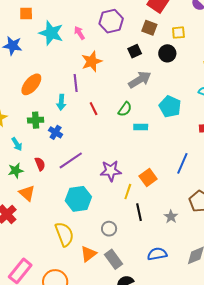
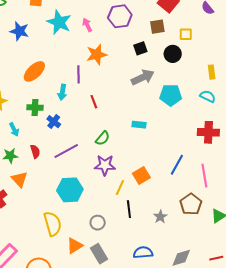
brown square: (149, 28) -> (157, 27), turned -35
cyan pentagon: (170, 107) -> (171, 95), moved, turned -30
green semicircle: (125, 109) -> (103, 138), moved

